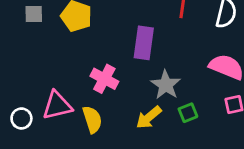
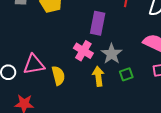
pink cross: (104, 79) -> (83, 51), moved
yellow arrow: (149, 117) -> (98, 76), turned 120

